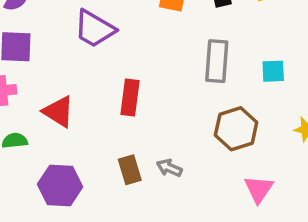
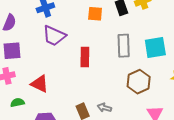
cyan square: (273, 71) -> (155, 48), size x1.6
red rectangle: (130, 98) -> (85, 57), moved

